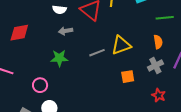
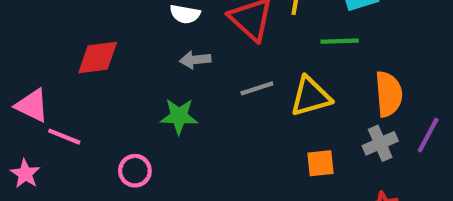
green line: (165, 18) -> (340, 41), moved
orange semicircle: (158, 42) -> (389, 94), size x1.5
gray line: (97, 53) -> (257, 88), moved

